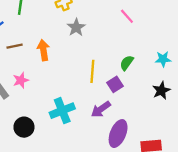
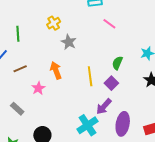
orange arrow: (43, 50) -> (56, 70), moved
pink star: (21, 80) -> (38, 88), moved
cyan cross: (62, 111) -> (87, 125), moved

